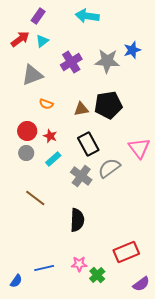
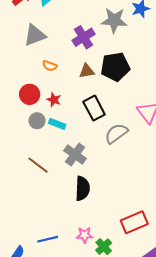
purple cross: (71, 62) -> (84, 37), moved
gray circle: (26, 153) -> (37, 121), moved
cyan rectangle: (53, 159) -> (57, 124), turned 63
gray cross: (81, 176) -> (75, 155), moved

